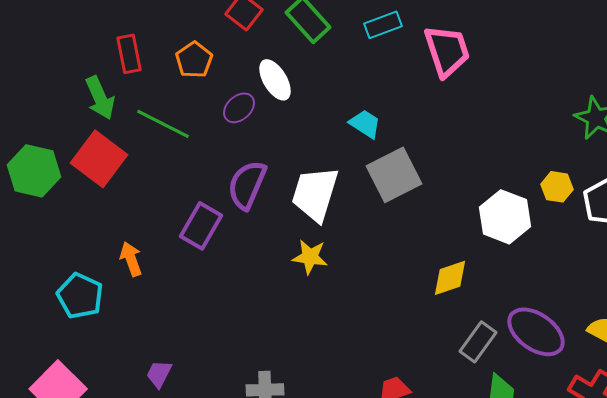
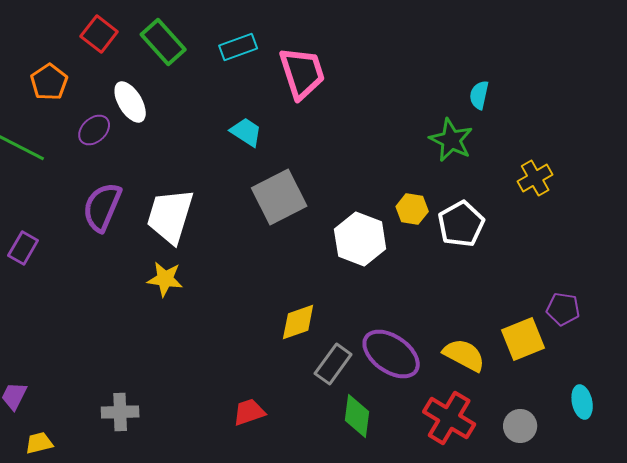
cyan trapezoid: (365, 124) -> (246, 132), moved
gray square: (394, 175) -> (279, 197), moved
purple rectangle: (201, 226) -> (23, 248), moved, size x0.7
yellow diamond: (450, 278) -> (298, 322), moved

